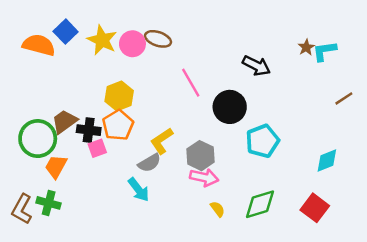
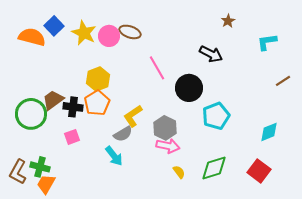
brown star: (306, 47) -> (228, 21), moved
pink square: (97, 148) -> (72, 137), moved
orange trapezoid: (56, 167) -> (46, 184), moved

